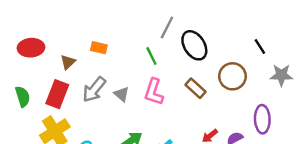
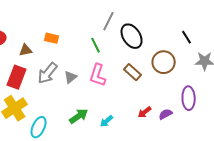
brown triangle: (68, 62) -> (26, 50), turned 32
gray triangle: (122, 94) -> (71, 77), turned 40

